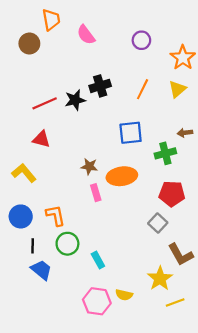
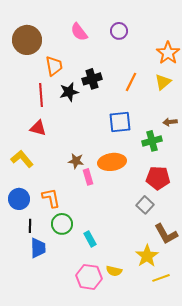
orange trapezoid: (51, 20) -> (54, 66), moved
purple circle: (141, 40) -> (119, 31), moved
brown circle: (29, 44) -> (27, 40), size x1.5
red line: (45, 103) -> (41, 95), turned -70
brown star: (89, 166) -> (76, 161), moved
blue trapezoid: (41, 270) -> (38, 248), turned 50

